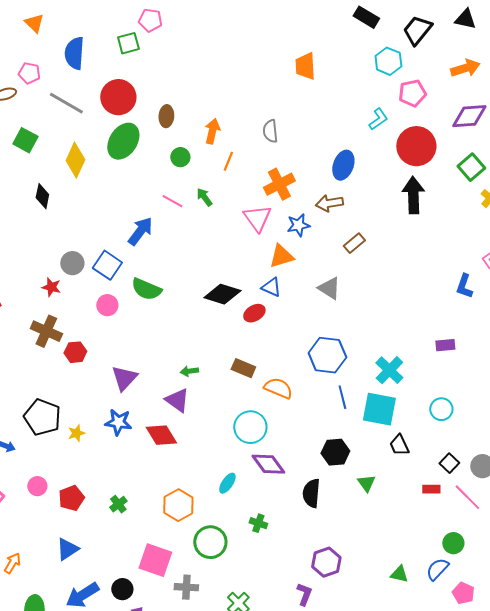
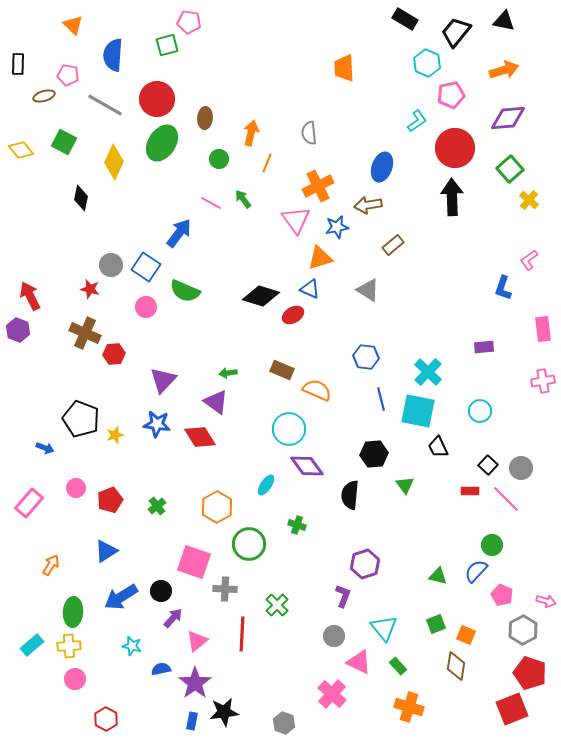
blue hexagon: (327, 355) -> (366, 357), size x0.7

